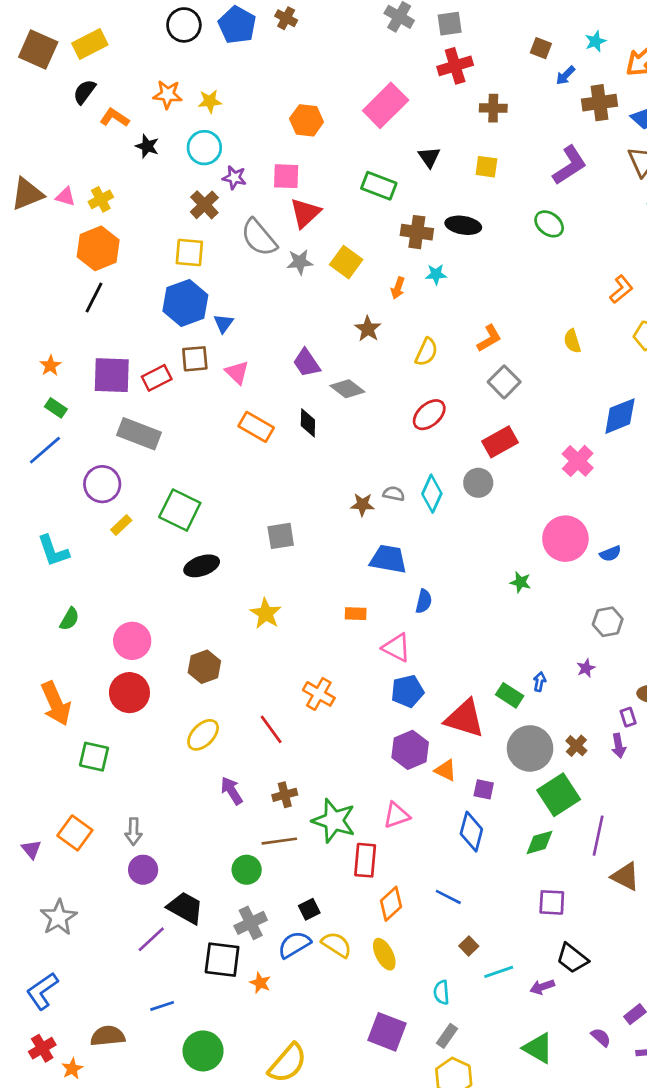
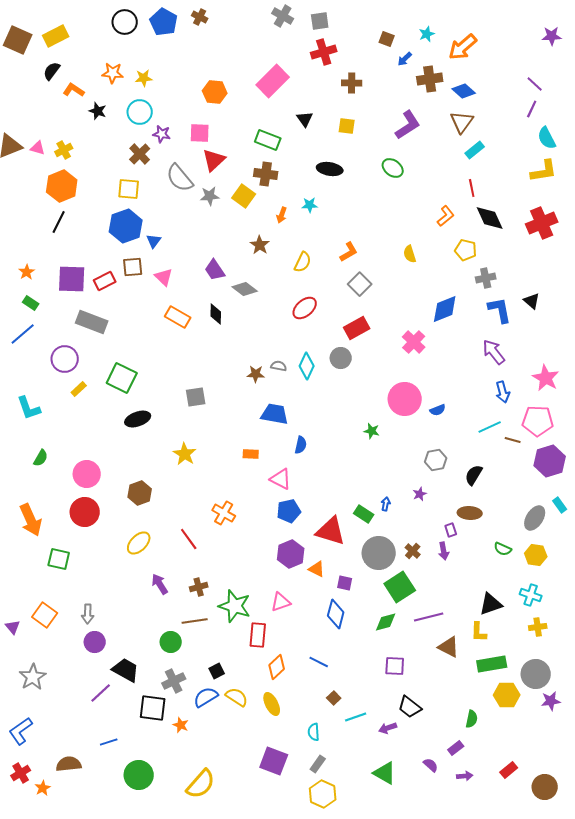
brown cross: (417, 232) -> (266, 174), moved
purple line: (598, 836) -> (429, 617), turned 64

